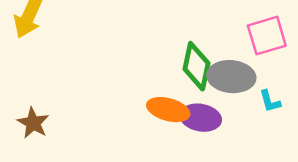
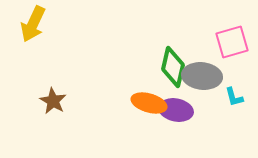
brown star: (33, 123) -> (53, 101), moved

